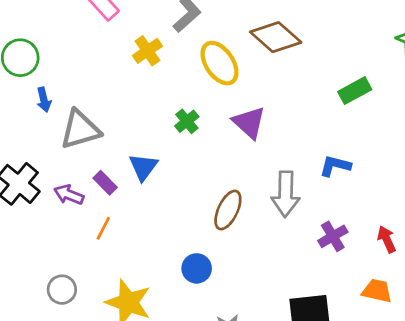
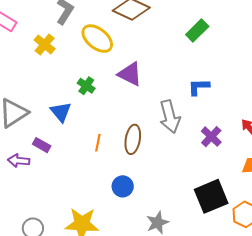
blue triangle: (143, 167) -> (61, 112), moved
orange line: (103, 228) -> (98, 143), moved

